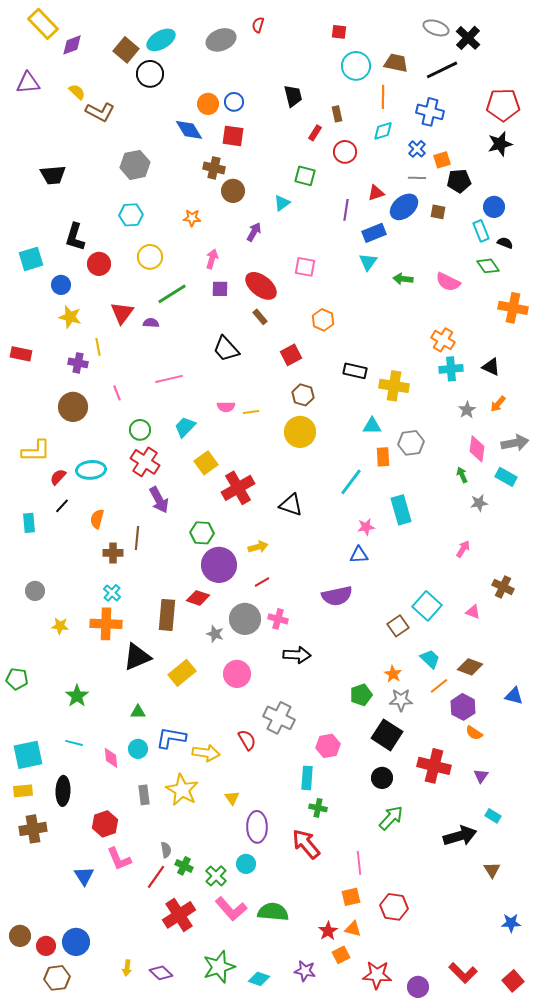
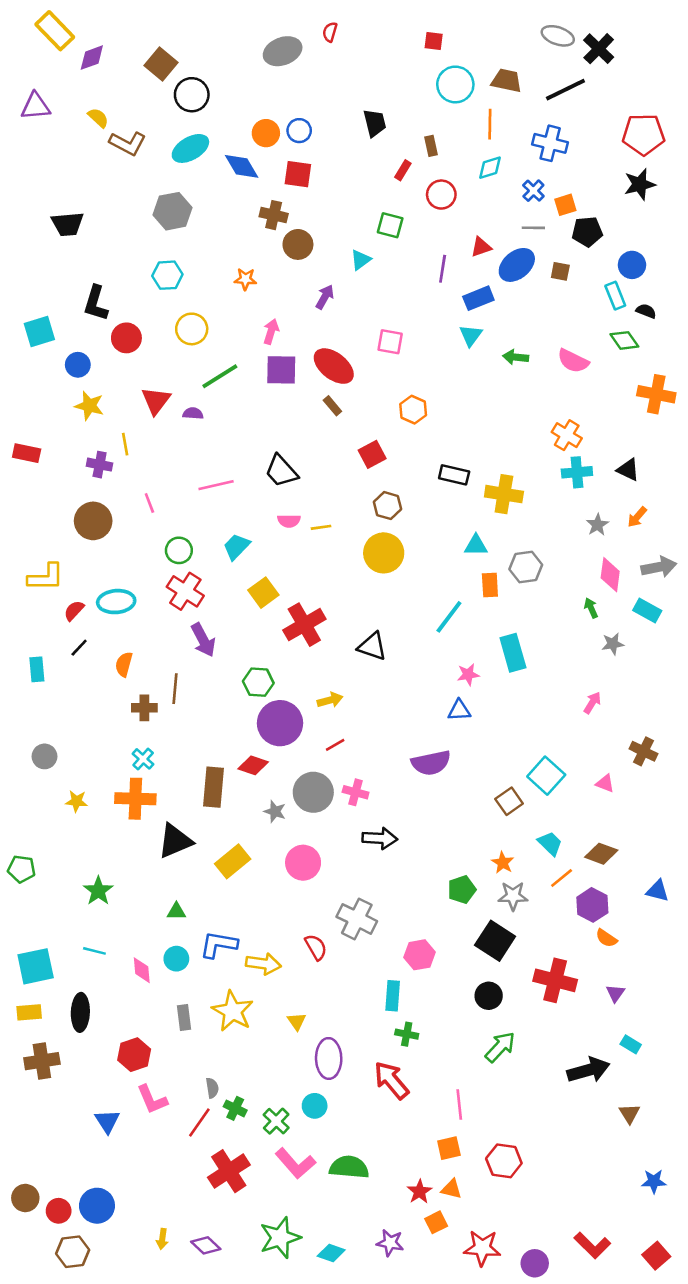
cyan ellipse: (161, 40) -> (190, 148), moved
purple square: (220, 289) -> (281, 370), size x1.5
black trapezoid: (226, 349) -> (281, 471), moved

